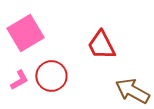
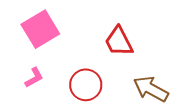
red circle: (51, 76) -> (86, 85), moved

